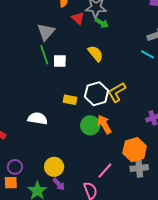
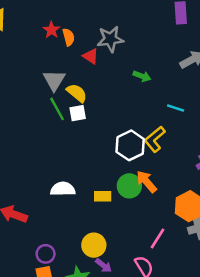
green arrow: (102, 23) -> (142, 76), moved
yellow semicircle: (95, 54) -> (77, 93), moved
cyan line: (148, 54) -> (176, 108), moved
yellow rectangle: (70, 100) -> (103, 196), moved

